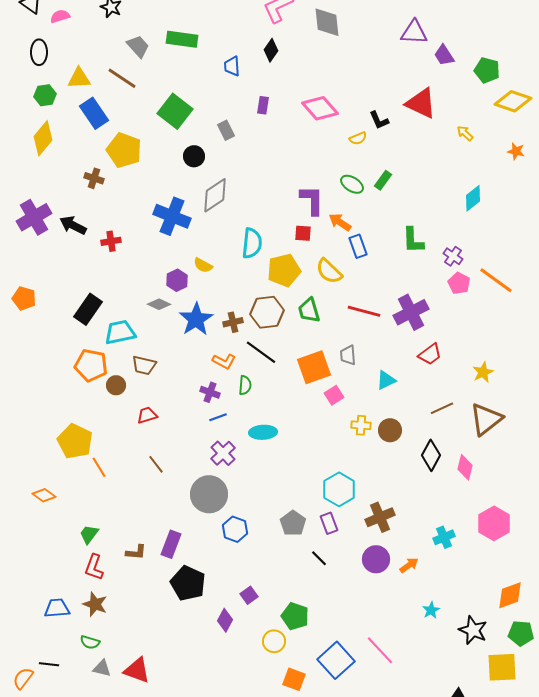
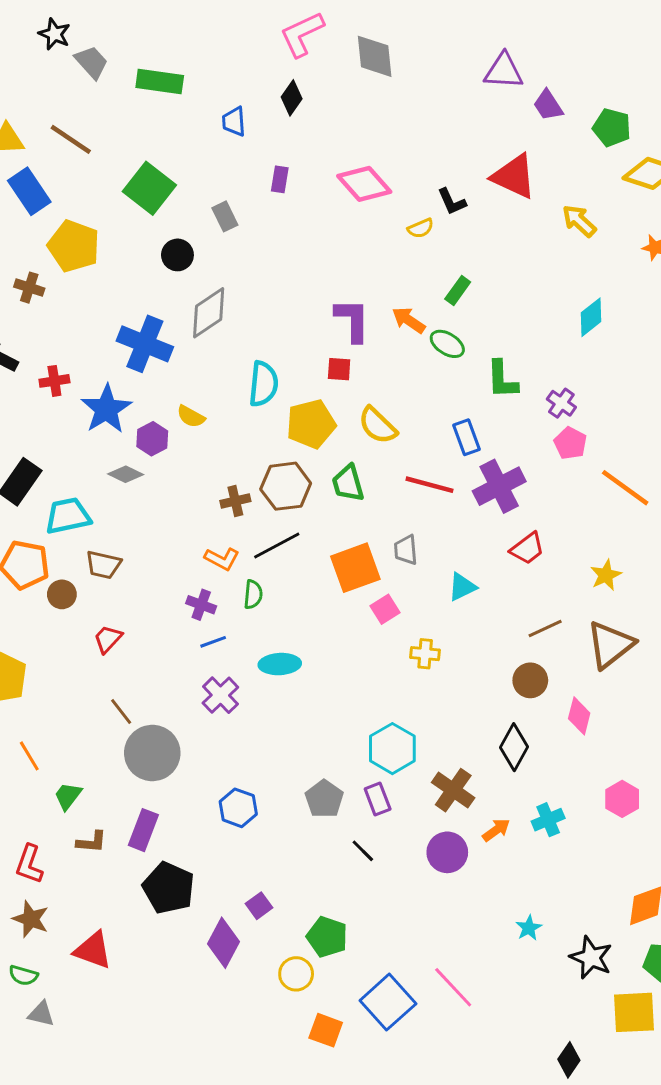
gray trapezoid: (138, 46) -> (92, 62), moved
yellow arrow: (465, 133) -> (579, 221), size x1.4
green ellipse: (352, 184) -> (447, 344), moved
orange arrow: (340, 222) -> (409, 320), moved
blue rectangle: (358, 246) -> (467, 437), moved
orange line: (496, 280) -> (625, 488), moved
blue star: (196, 319) -> (106, 409), moved
black line: (261, 352) -> (277, 545), turned -64
red trapezoid: (147, 415) -> (108, 639), turned -30
brown circle: (390, 430) -> (530, 680), moved
black diamond: (431, 455) -> (514, 747), moved
orange line: (99, 467) -> (29, 756), moved
gray circle: (209, 494) -> (152, 753), moved
brown cross: (380, 517) -> (453, 790), turned -32
pink hexagon: (494, 523) -> (622, 799), size x0.7
green trapezoid: (89, 534) -> (68, 796), moved
orange arrow: (409, 565) -> (496, 830), moved
purple diamond: (225, 620) -> (223, 943), size x1.4
red triangle: (137, 670) -> (93, 950), moved

